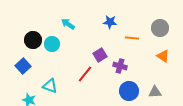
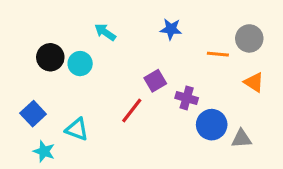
orange line: (132, 38) -> (218, 54), moved
blue square: (23, 66) -> (33, 114), moved
blue circle: (129, 91) -> (212, 125), moved

